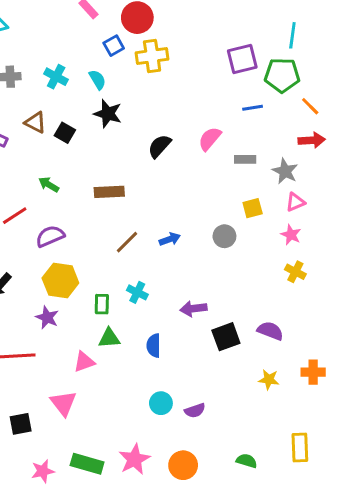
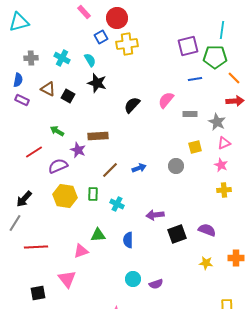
yellow cross: (295, 272) -> (224, 190), turned -32
green rectangle: (102, 304) -> (93, 194), moved
purple star: (47, 317) -> (78, 150), moved

